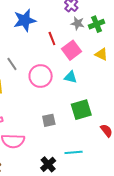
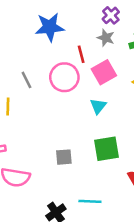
gray star: (78, 23) -> (106, 38), moved
pink circle: (41, 76) -> (64, 77), moved
cyan triangle: (70, 77) -> (98, 106), turned 48

